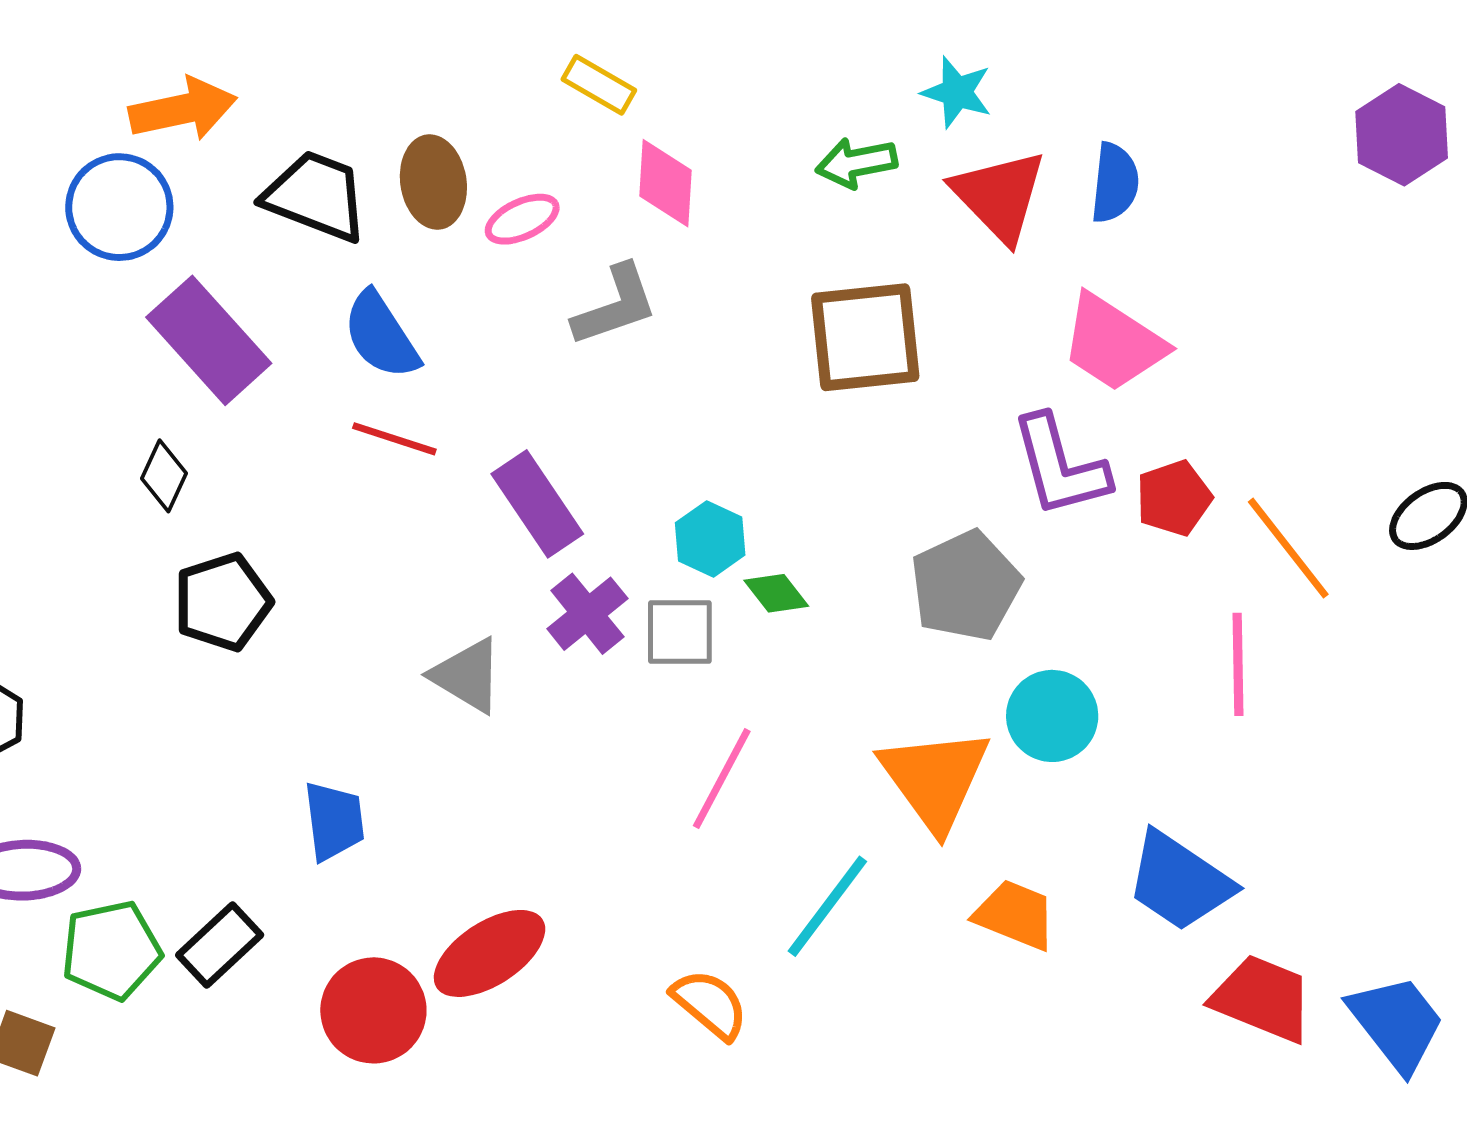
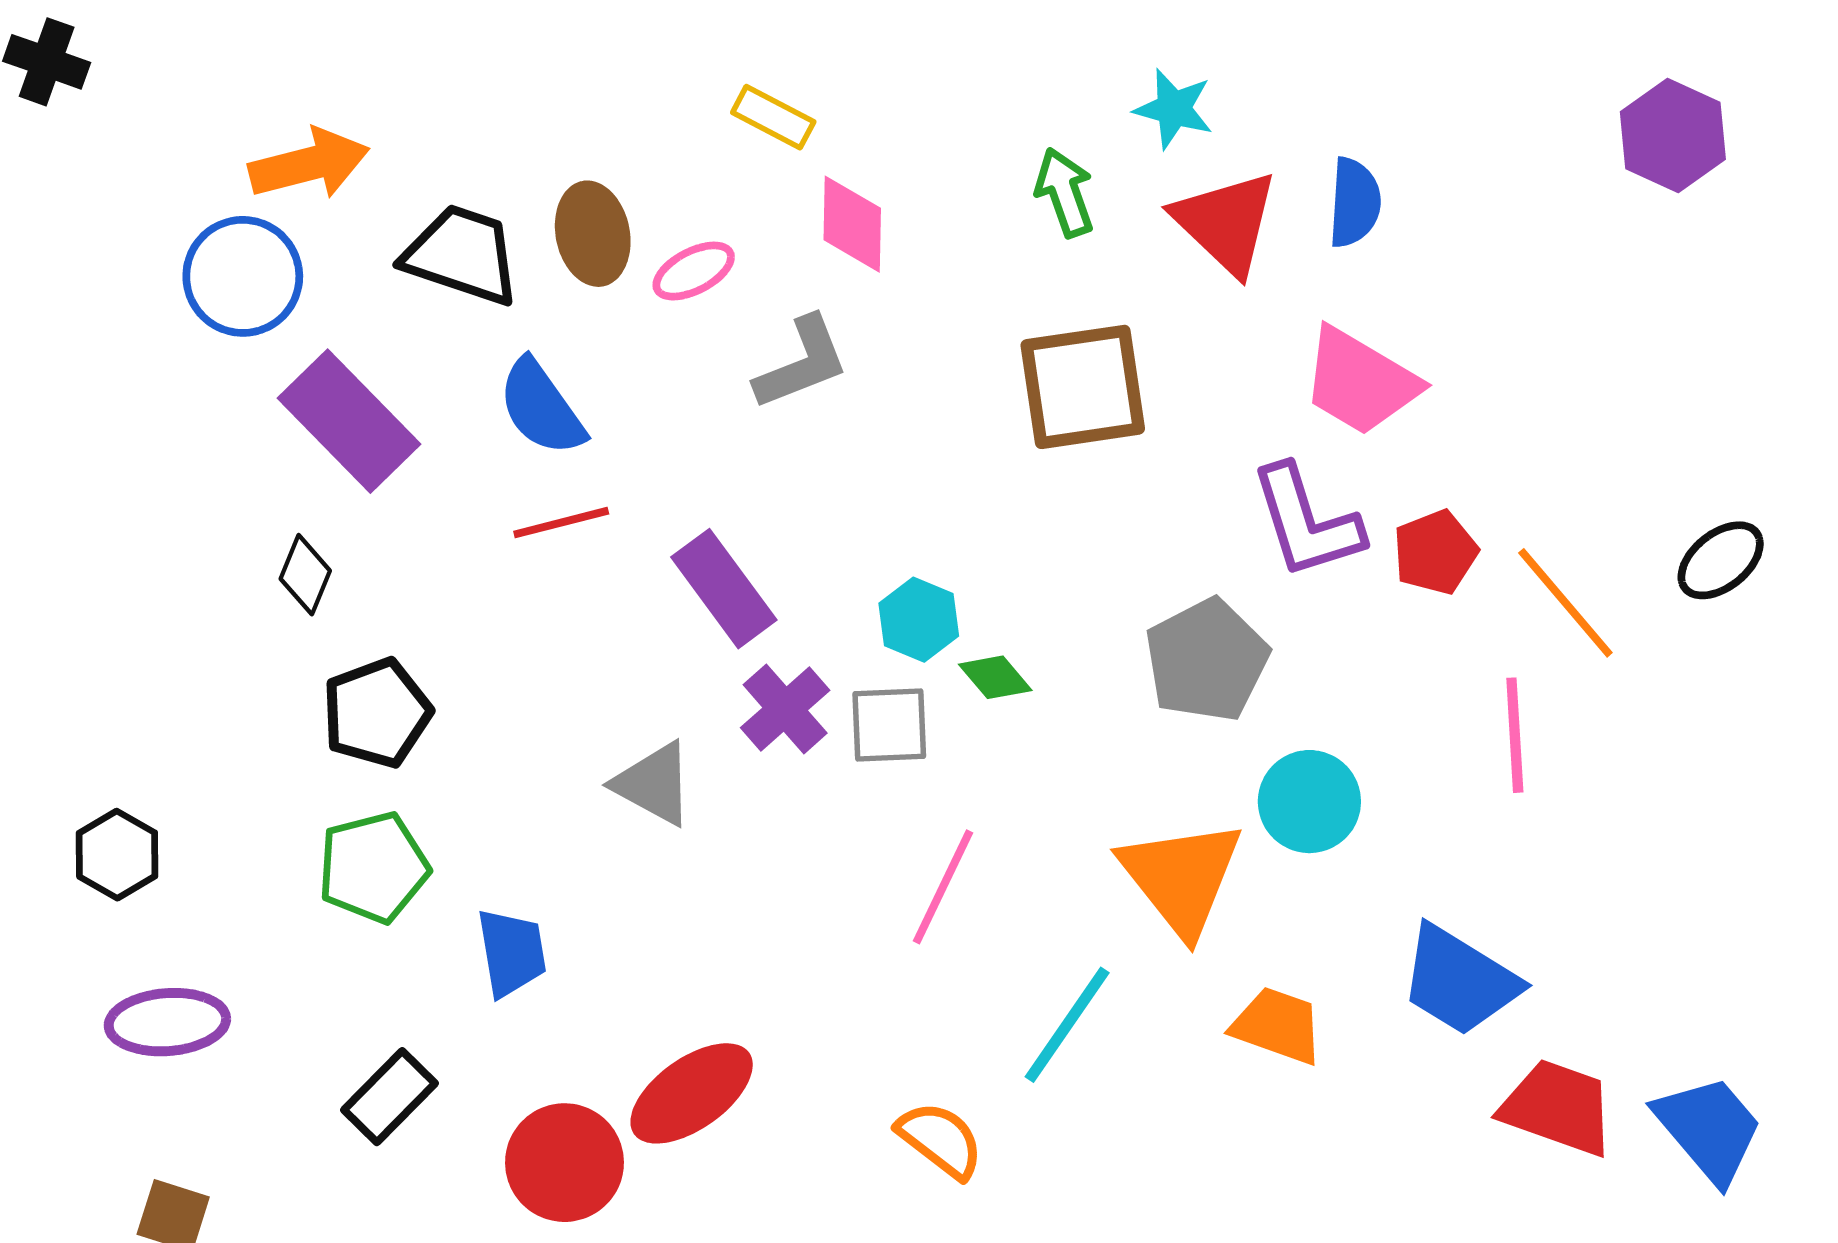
green arrow: (856, 163) -> (1065, 192), turned 84
red line: (394, 439) -> (561, 523), turned -30
green pentagon: (111, 950) -> (373, 867), moved

